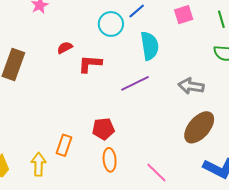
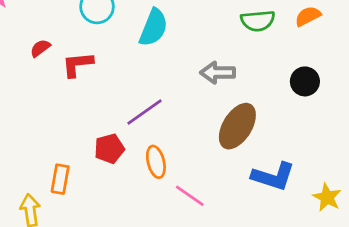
cyan semicircle: (150, 46) -> (153, 27), turned 40
purple line: (135, 83) -> (145, 112), moved
orange ellipse: (110, 160) -> (156, 162), moved

